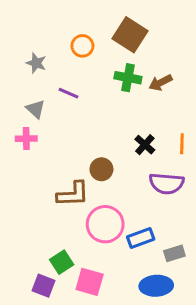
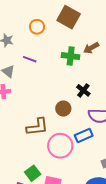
green cross: (128, 78) -> (71, 56), moved
brown circle: (101, 169) -> (63, 109), moved
blue rectangle: (141, 238) -> (84, 135), moved

